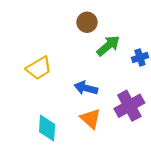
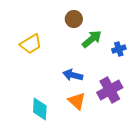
yellow trapezoid: (39, 68) -> (31, 44), moved

